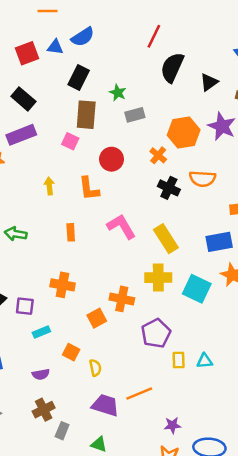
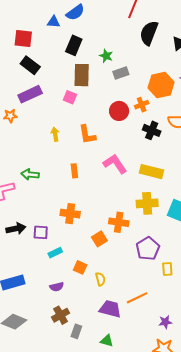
red square: (27, 53) -> (23, 39), moved, turned 30
orange cross: (158, 155) -> (142, 105), turned 32
red circle: (112, 159) -> (119, 111), moved
yellow rectangle: (166, 239) -> (152, 172), turned -40

